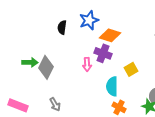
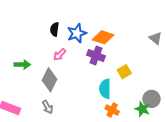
blue star: (89, 20) -> (77, 33), moved
pink arrow: (87, 64) -> (60, 54), moved, turned 48
gray diamond: (46, 67) -> (50, 80), moved

